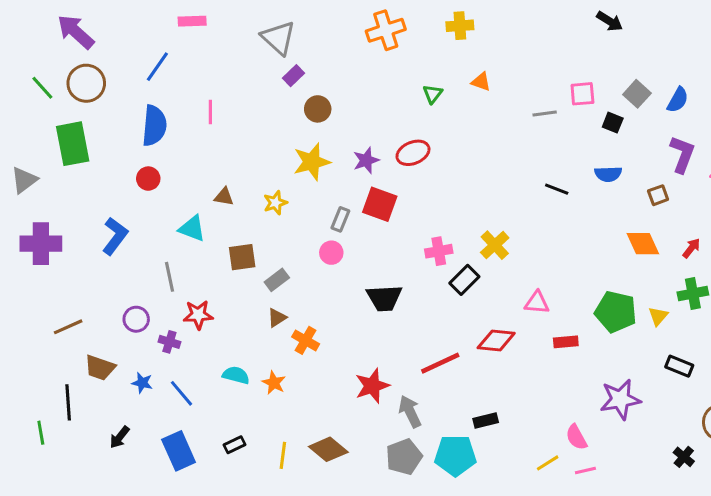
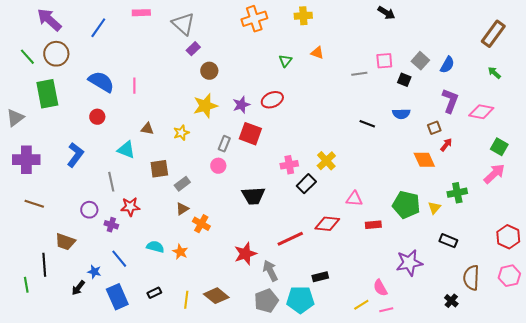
pink rectangle: (192, 21) -> (141, 13), moved
black arrow: (610, 21) -> (386, 13), moved
blue line: (157, 67) -> (98, 28), moved
pink line: (210, 112) -> (134, 86), moved
blue semicircle: (154, 126) -> (101, 82), turned -64
red arrow: (691, 248) -> (446, 145), moved
brown line: (68, 327) -> (34, 204), moved, turned 42
blue star: (142, 383) -> (94, 272), moved

